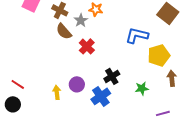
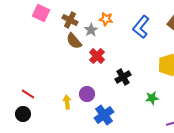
blue L-shape: (137, 35) -> (141, 27), moved, turned -65
black cross: (112, 76) -> (123, 77), moved
blue cross: (101, 96) -> (104, 115), moved

